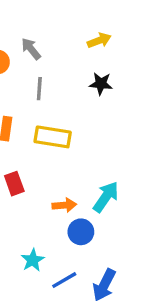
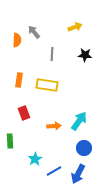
black star: (101, 84) -> (85, 55), moved
gray line: (39, 89) -> (52, 54), moved
blue circle: (81, 232) -> (84, 148), moved

